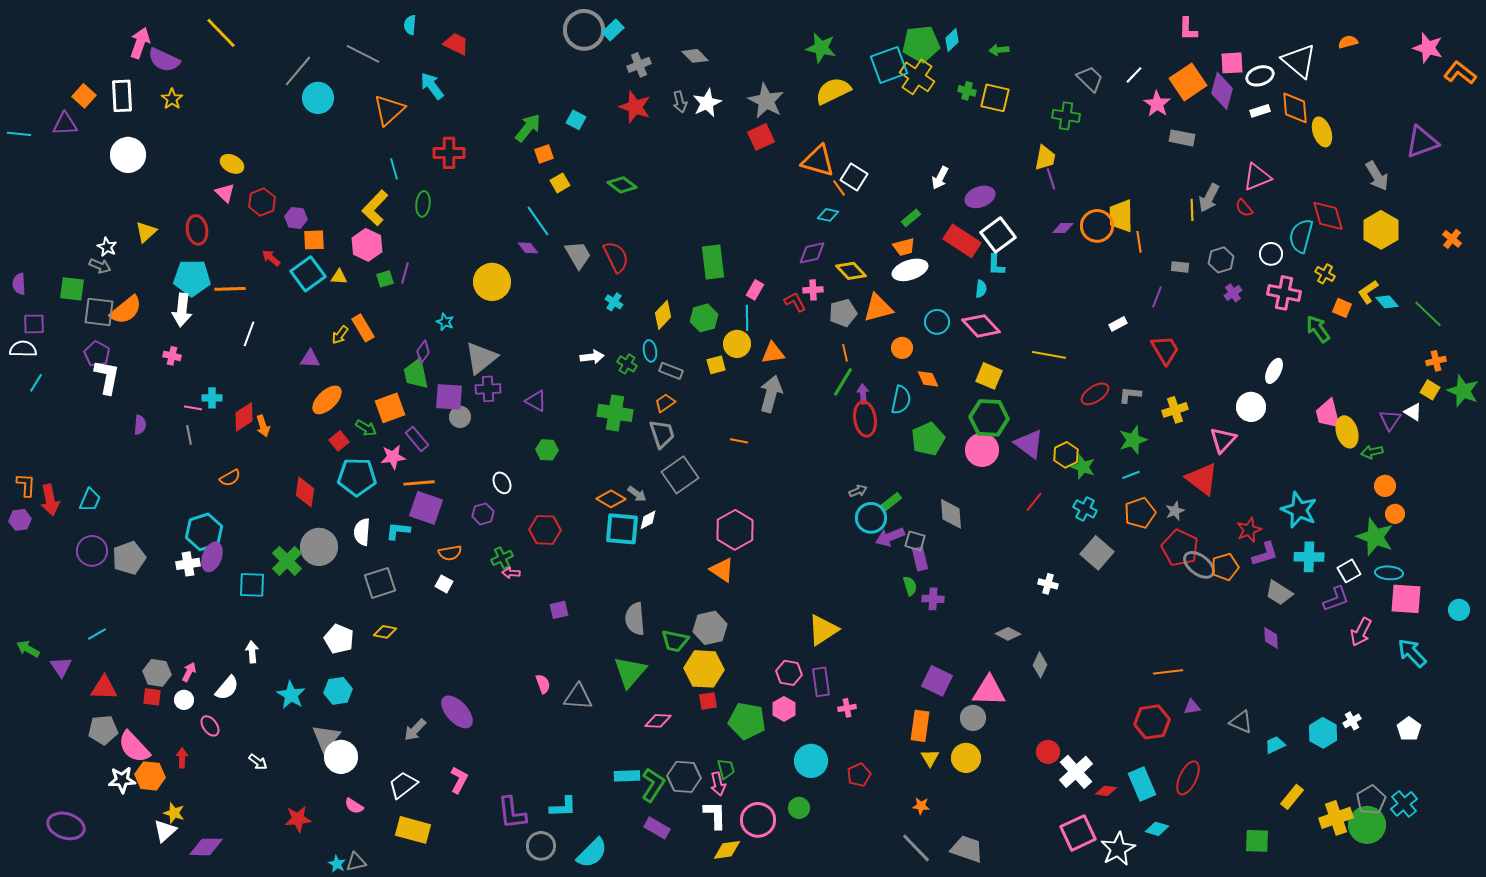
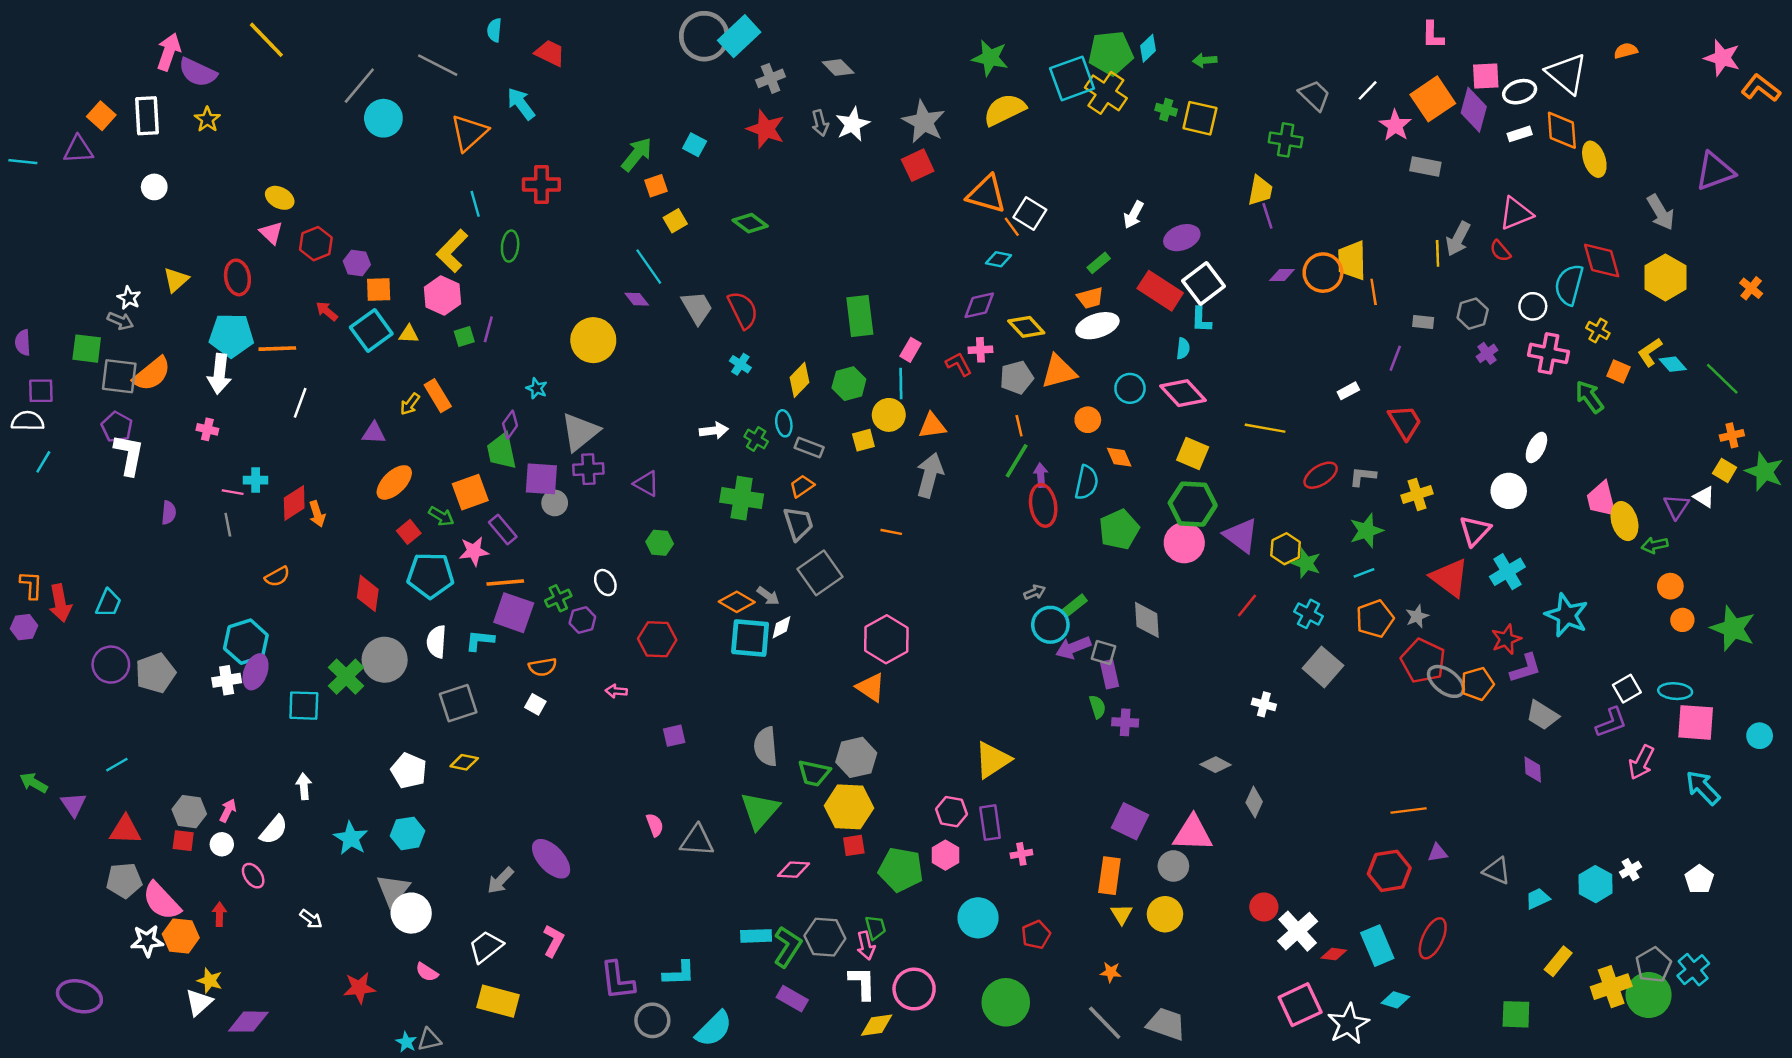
cyan rectangle: (613, 30) -> (739, 36), size x1.6
white circle: (128, 155) -> (154, 187), size x0.6
green star: (1375, 537) -> (1733, 628), moved
cyan cross: (1309, 557) -> (1507, 572), moved, turned -32
green cross: (502, 558) -> (558, 598), moved
green circle: (799, 808) -> (1006, 1002), moved, size x1.8

